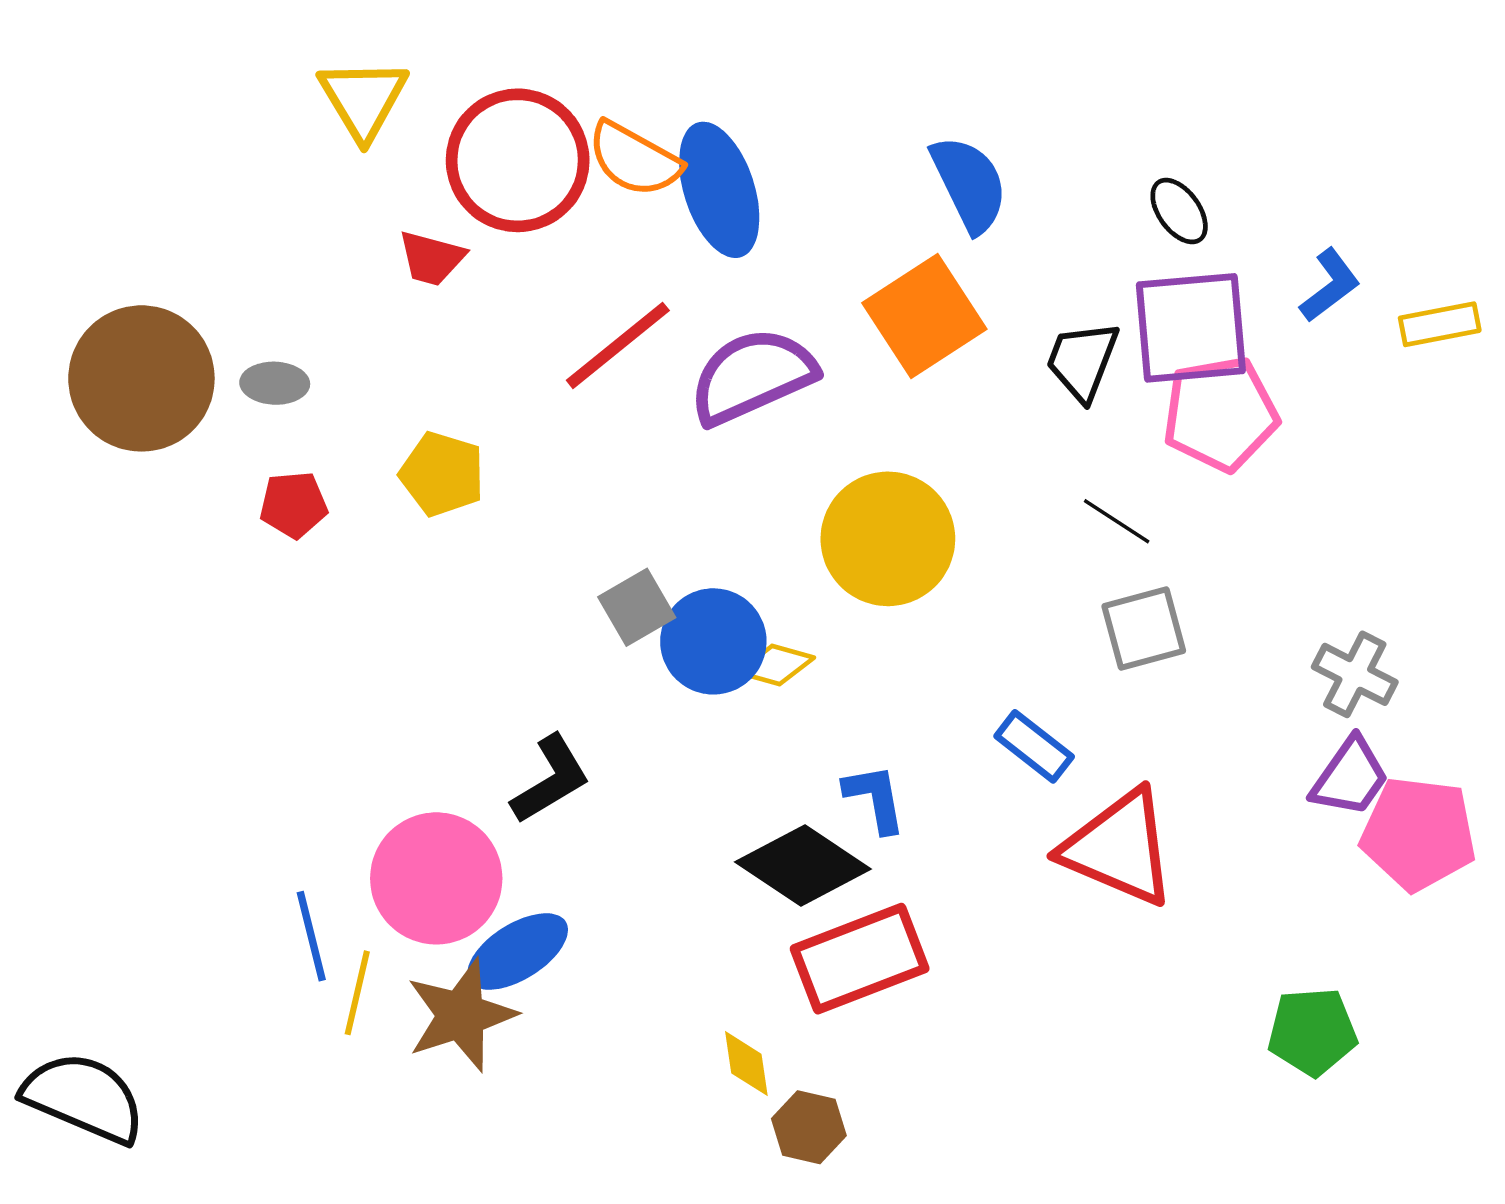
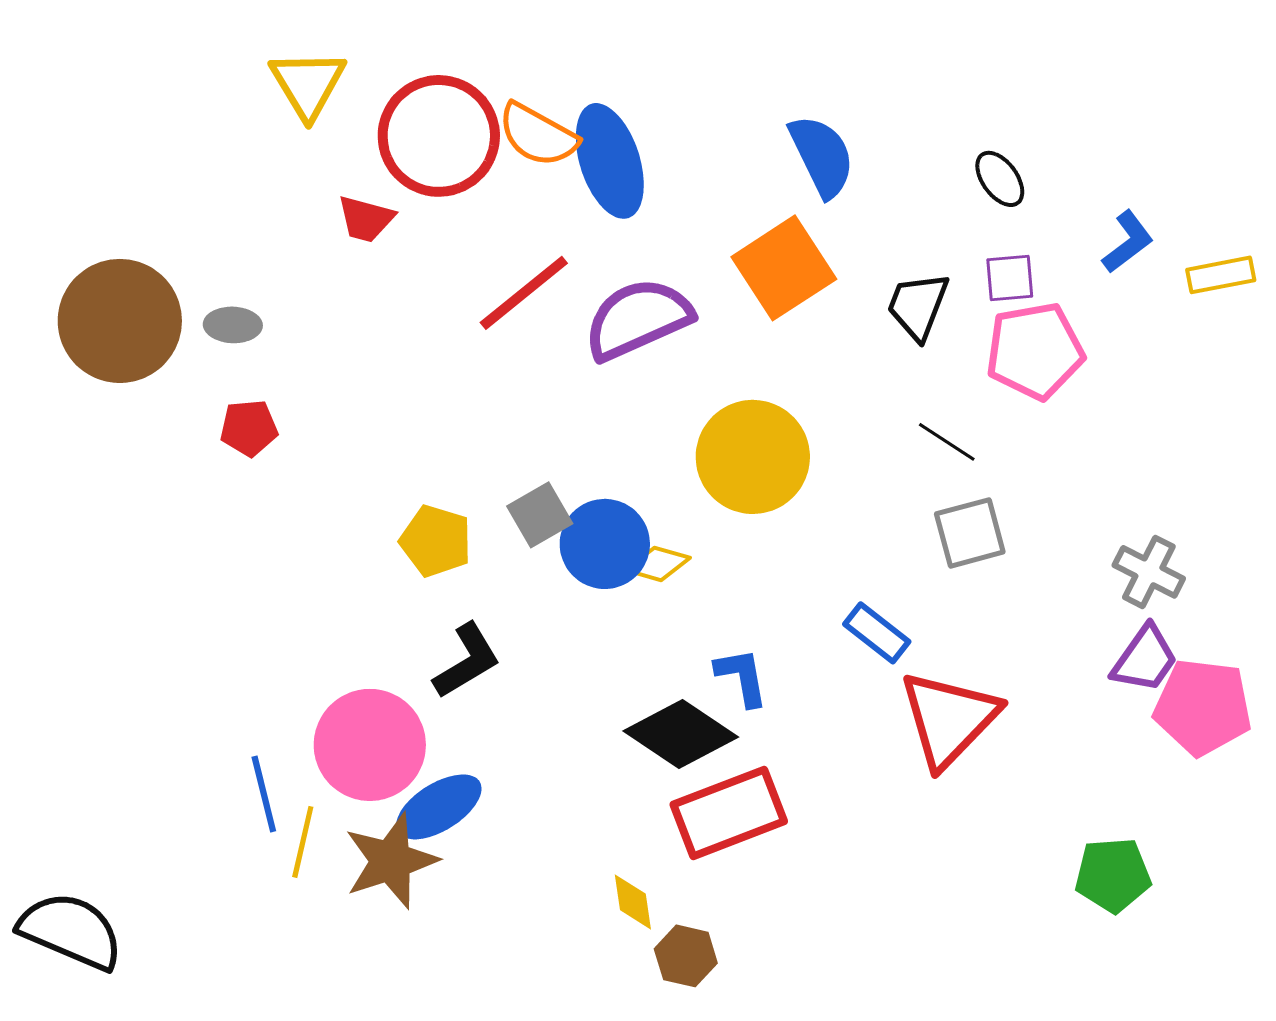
purple square: (1191, 328) -> (1010, 278), size x0.5
yellow pentagon: (442, 474) -> (436, 541), moved
red triangle: (1119, 848) -> (949, 719), turned 51

